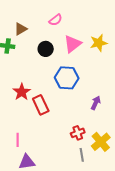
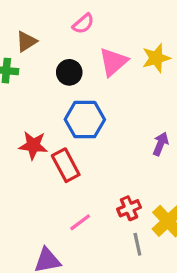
blue hexagon: (67, 78) -> (85, 120), moved
red star: (22, 92) -> (33, 145), turned -30
purple arrow: (96, 103) -> (161, 144), moved
pink line: (18, 140) -> (80, 222), moved, turned 56

